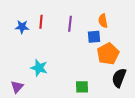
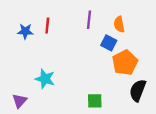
purple line: (70, 24) -> (89, 20), moved
blue square: (94, 37) -> (109, 43), turned 32

